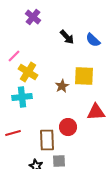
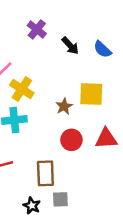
purple cross: (33, 17) -> (37, 29), moved
red circle: (68, 127) -> (71, 140), moved

